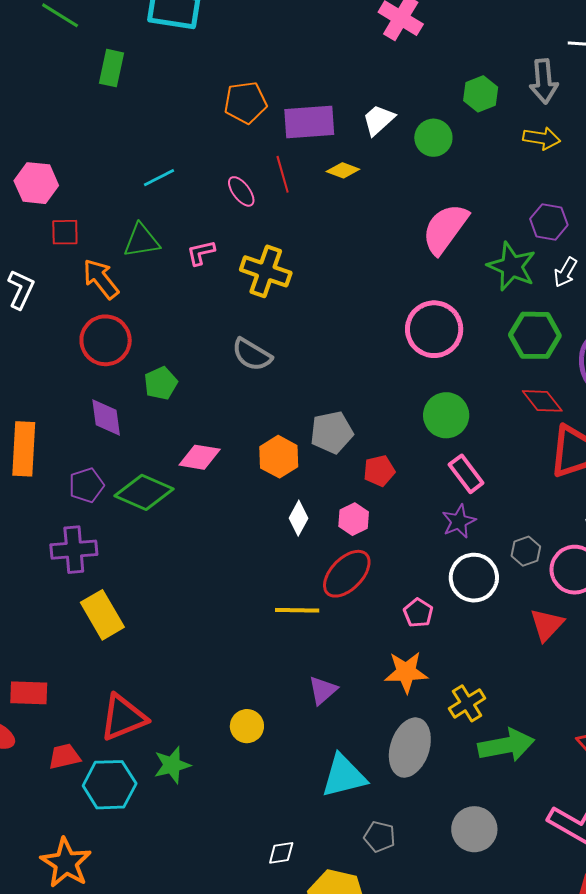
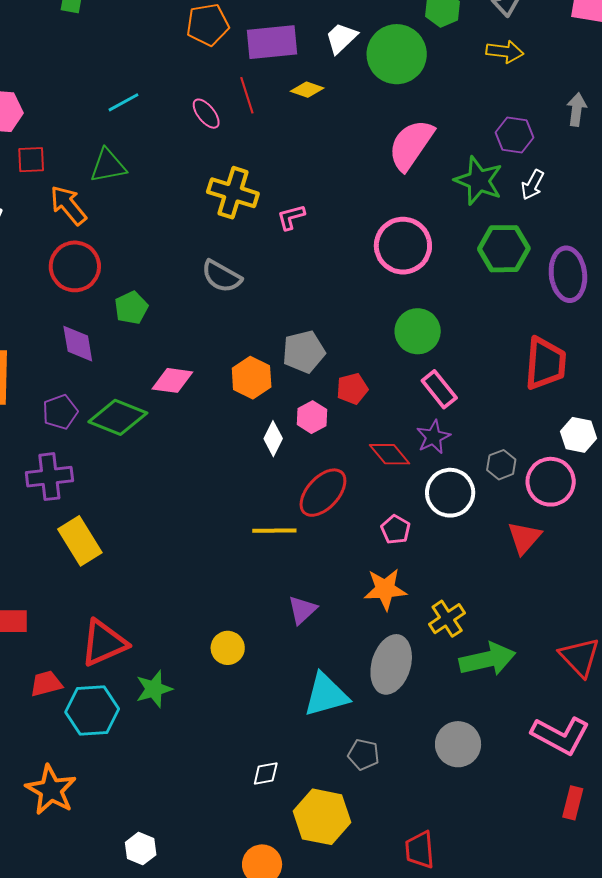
green circle: (433, 138) -> (397, 54), size x1.6
pink L-shape: (201, 253) -> (291, 217), moved
red diamond: (542, 401) -> (390, 454), moved
pink hexagon: (354, 519) -> (312, 417), moved

